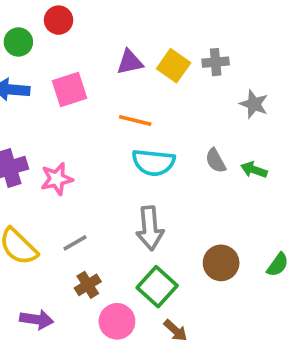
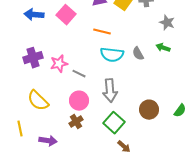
pink square: (70, 89) -> (66, 15), turned -30
gray semicircle: (216, 161) -> (138, 54), moved
green arrow: (254, 170) -> (163, 48), moved
gray line: (75, 243) -> (79, 74), moved, turned 56
pink circle: (117, 321) -> (79, 101), moved

